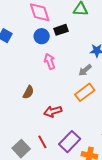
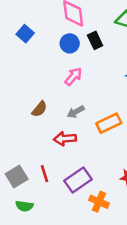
black rectangle: (61, 30) -> (95, 40), turned 72
pink arrow: (50, 61) -> (73, 76), turned 49
gray arrow: (85, 70) -> (76, 112), moved

